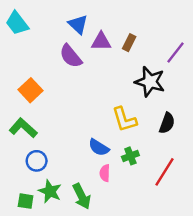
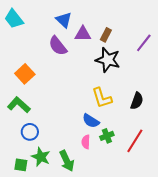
black star: (150, 82) -> (108, 60), moved
blue semicircle: (99, 147) -> (91, 121), moved
green cross: (130, 156) -> (107, 136), moved

